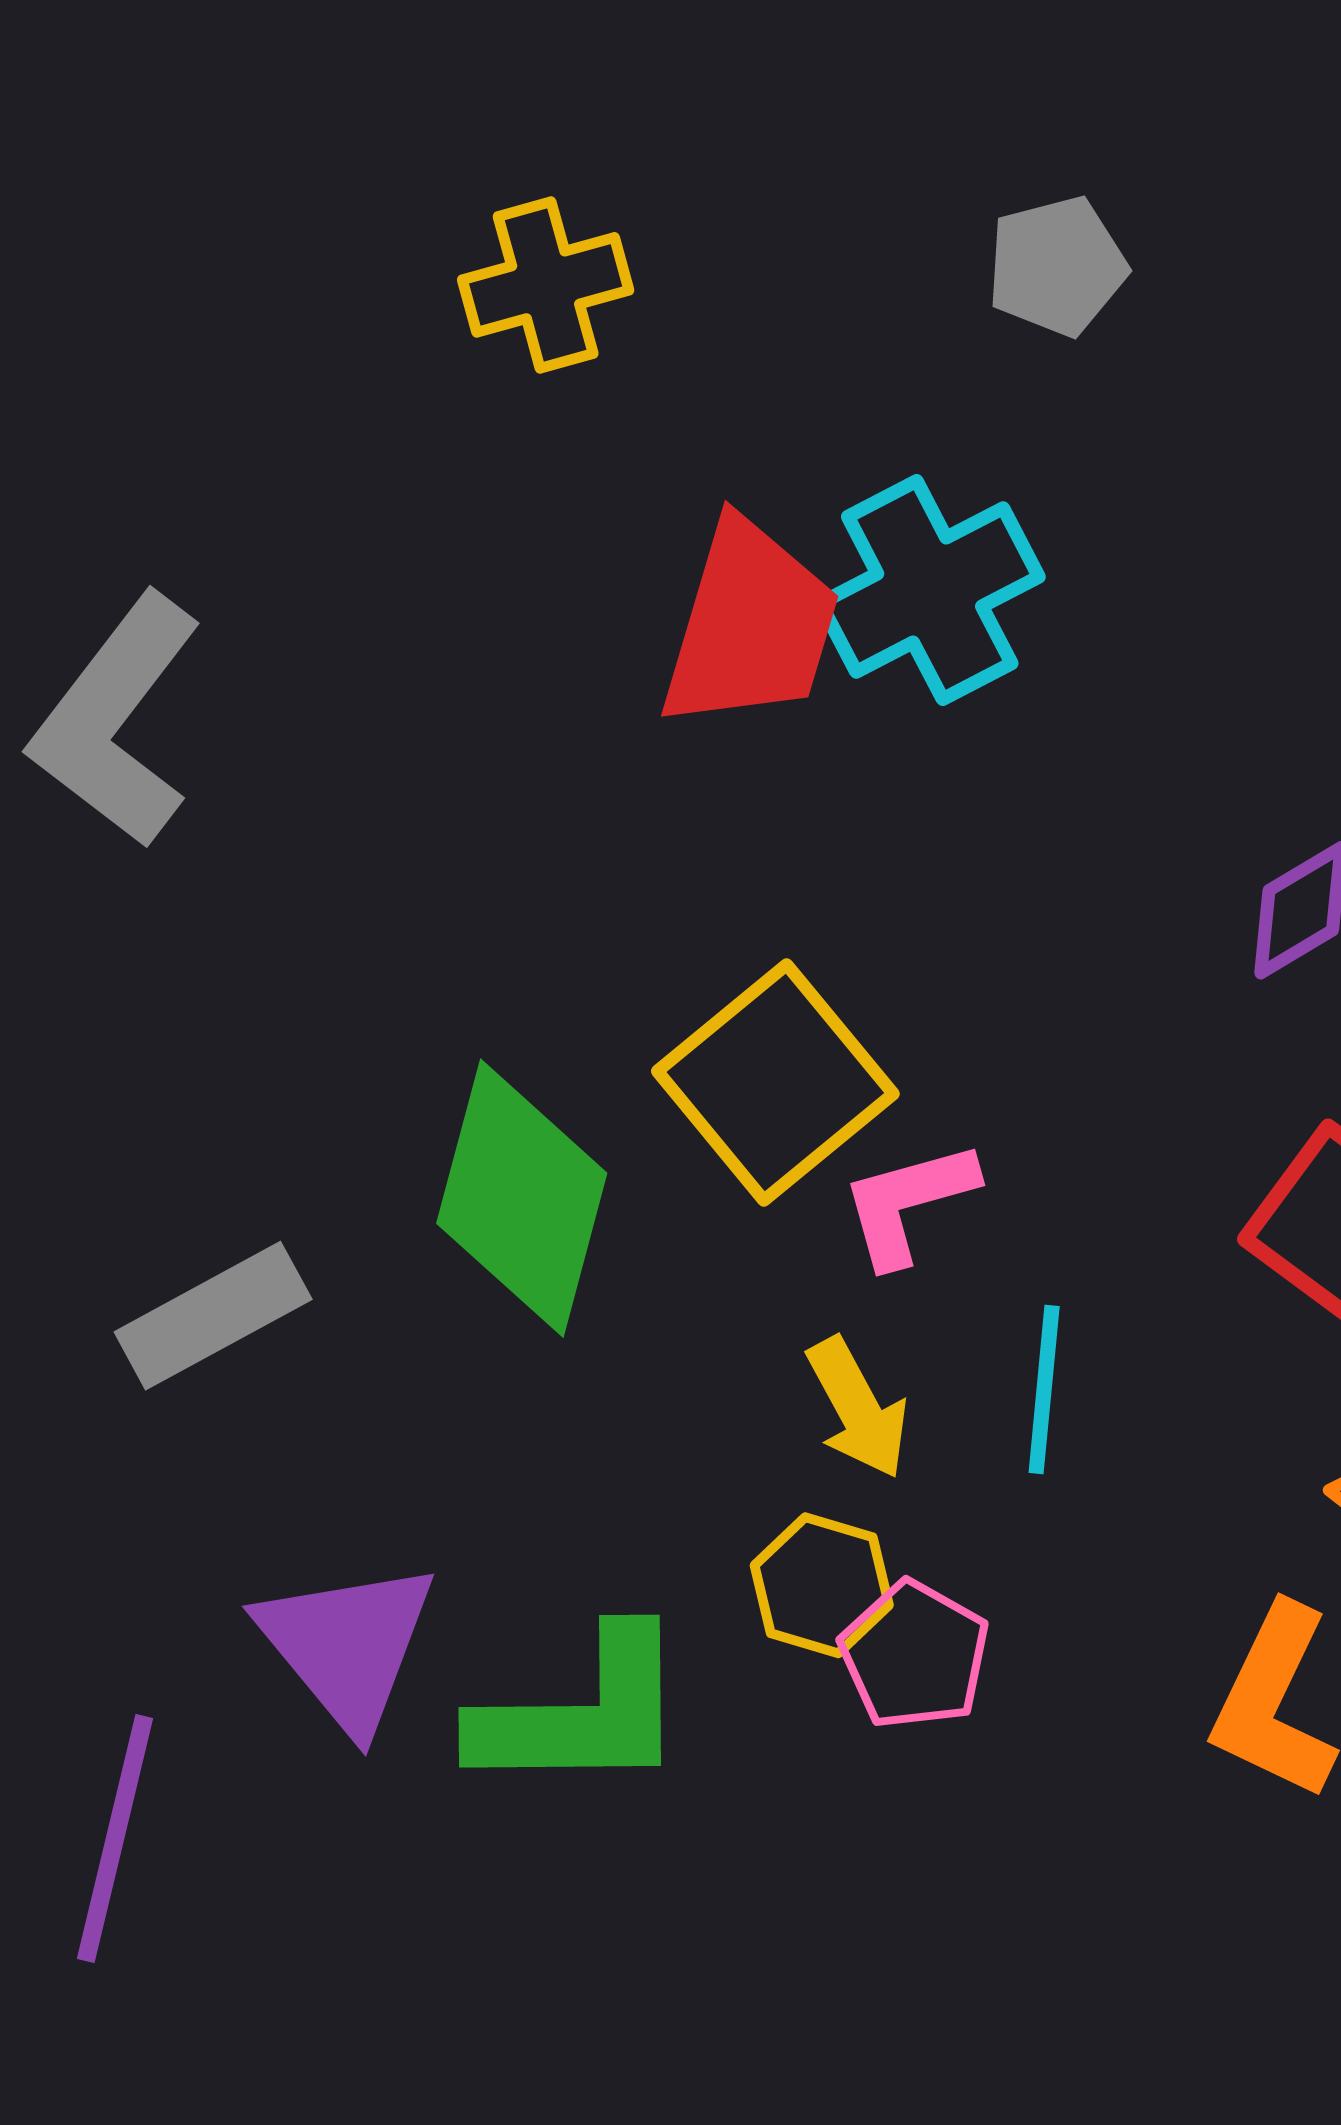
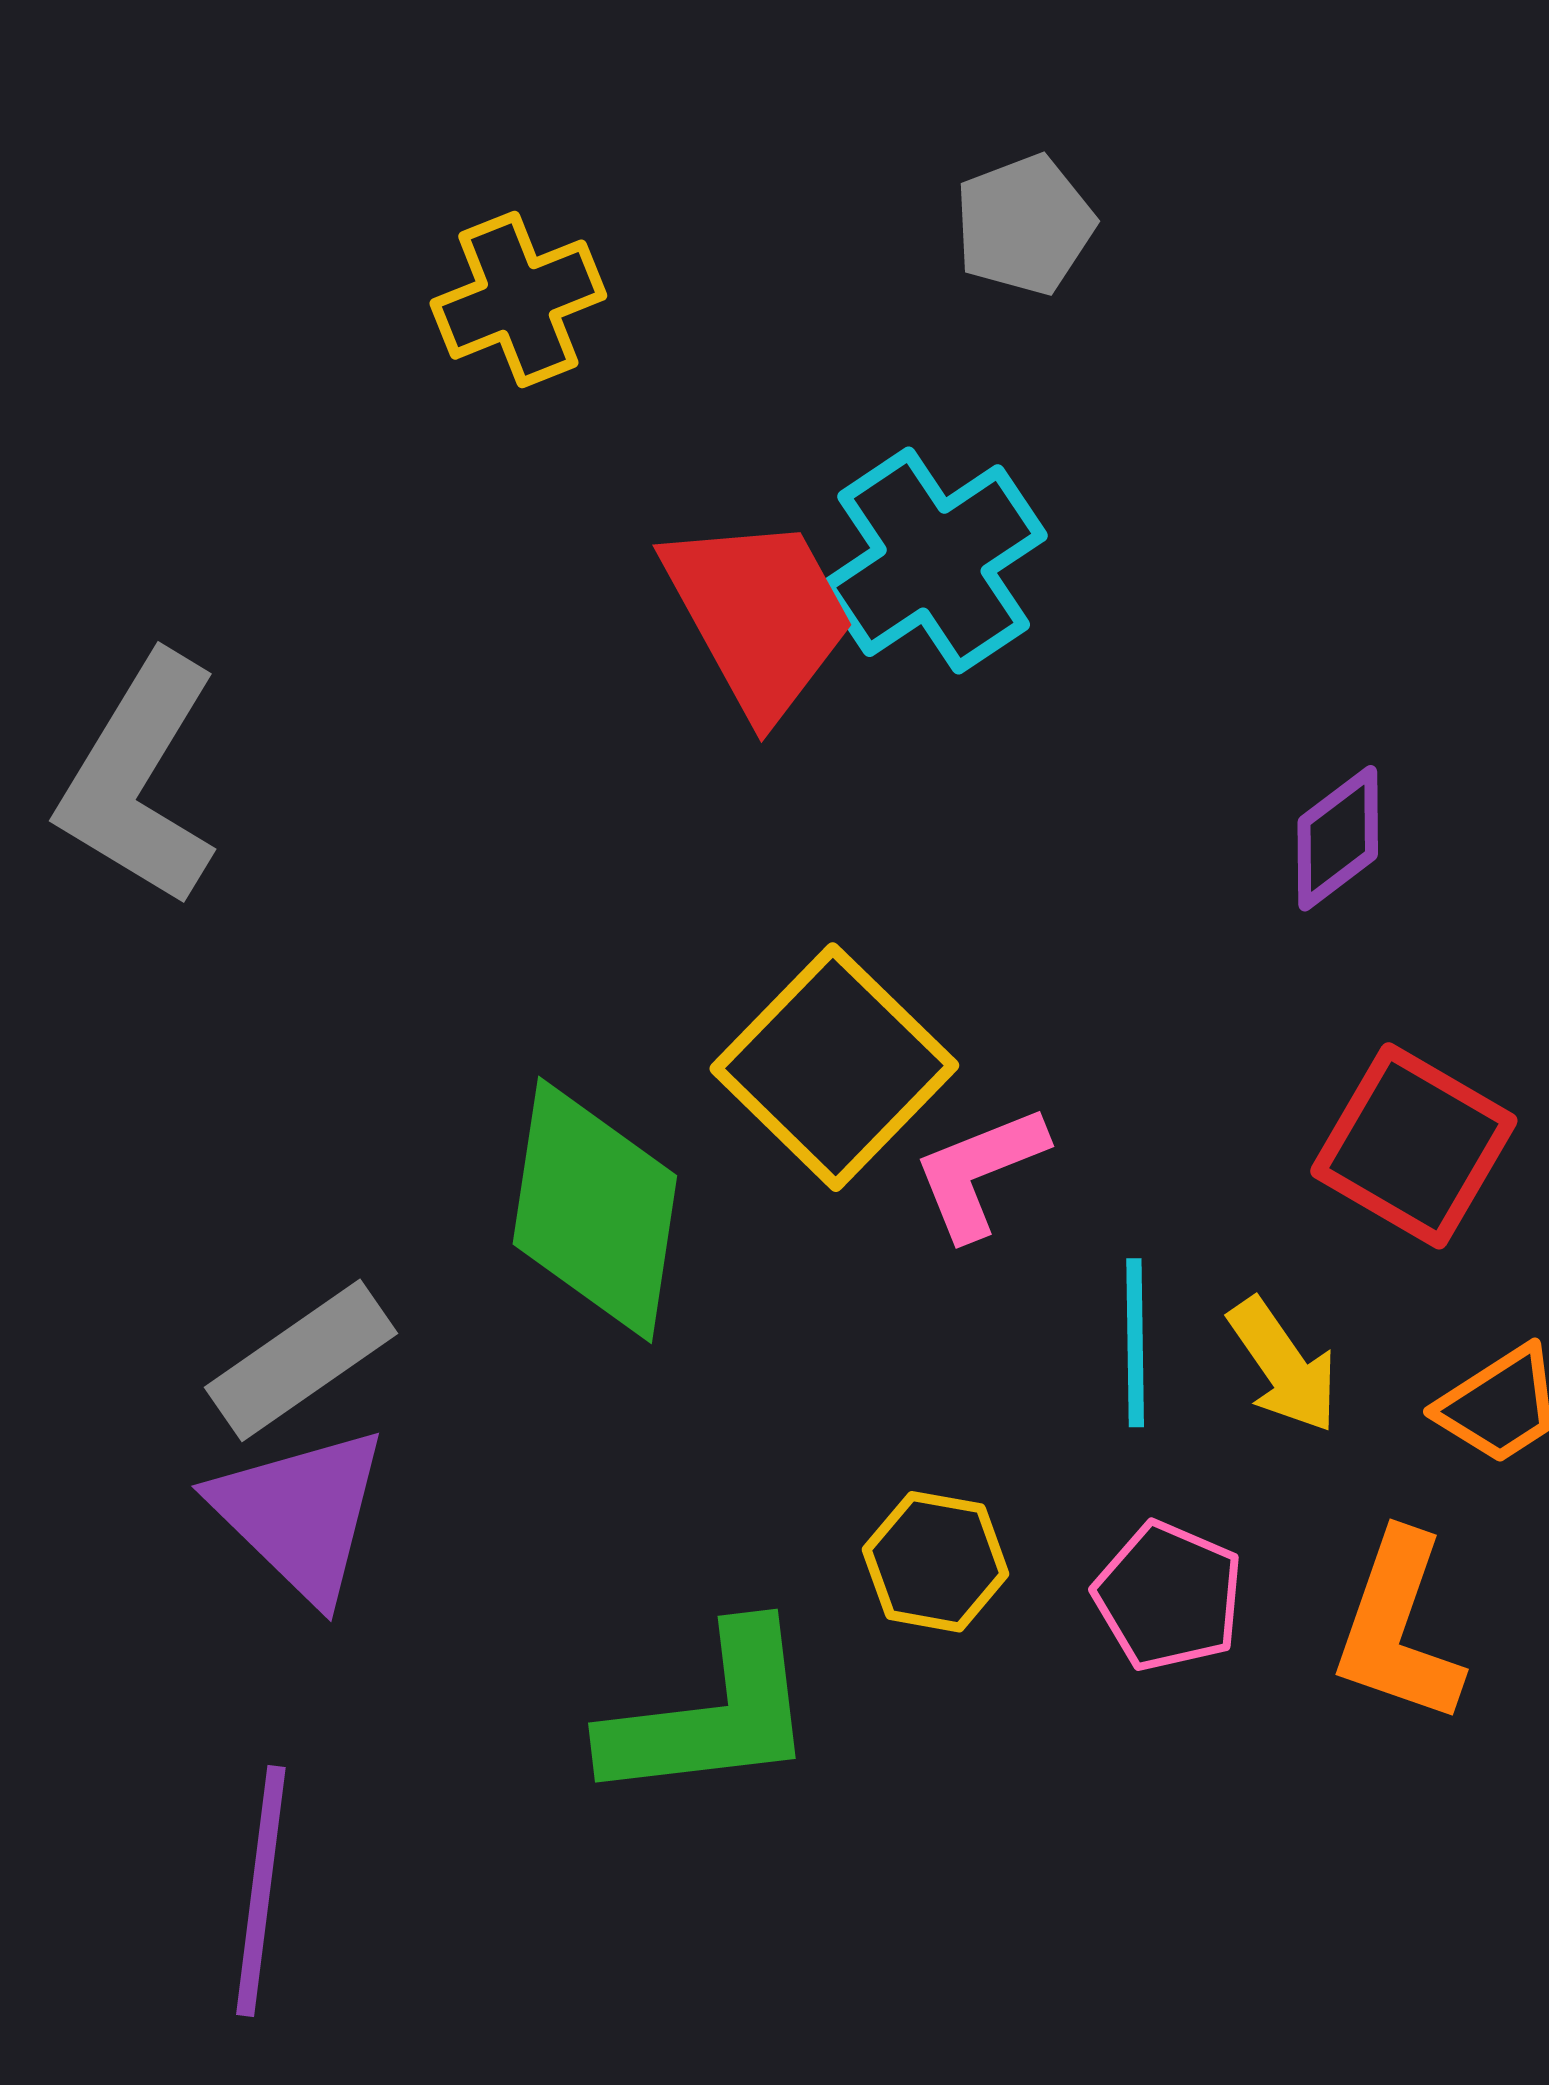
red trapezoid: (750, 625) -> (759, 615), turned -39
yellow arrow: (858, 1408) -> (1283, 1365), moved
purple triangle: (347, 1645) -> (300, 1514), moved
pink pentagon: (915, 1655) -> (1169, 1596), moved

